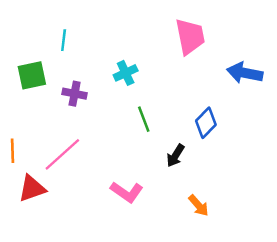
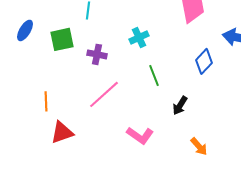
blue diamond: (206, 123) -> (204, 61), moved
pink line: (62, 154) -> (104, 94), moved

